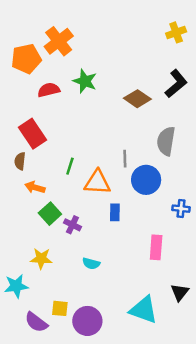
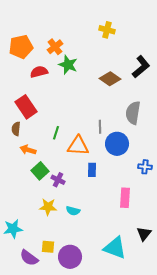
yellow cross: (176, 32) -> (107, 30), moved, turned 35
orange cross: (59, 41) -> (55, 47), moved, size x0.7
yellow star: (41, 259) -> (48, 207), moved

